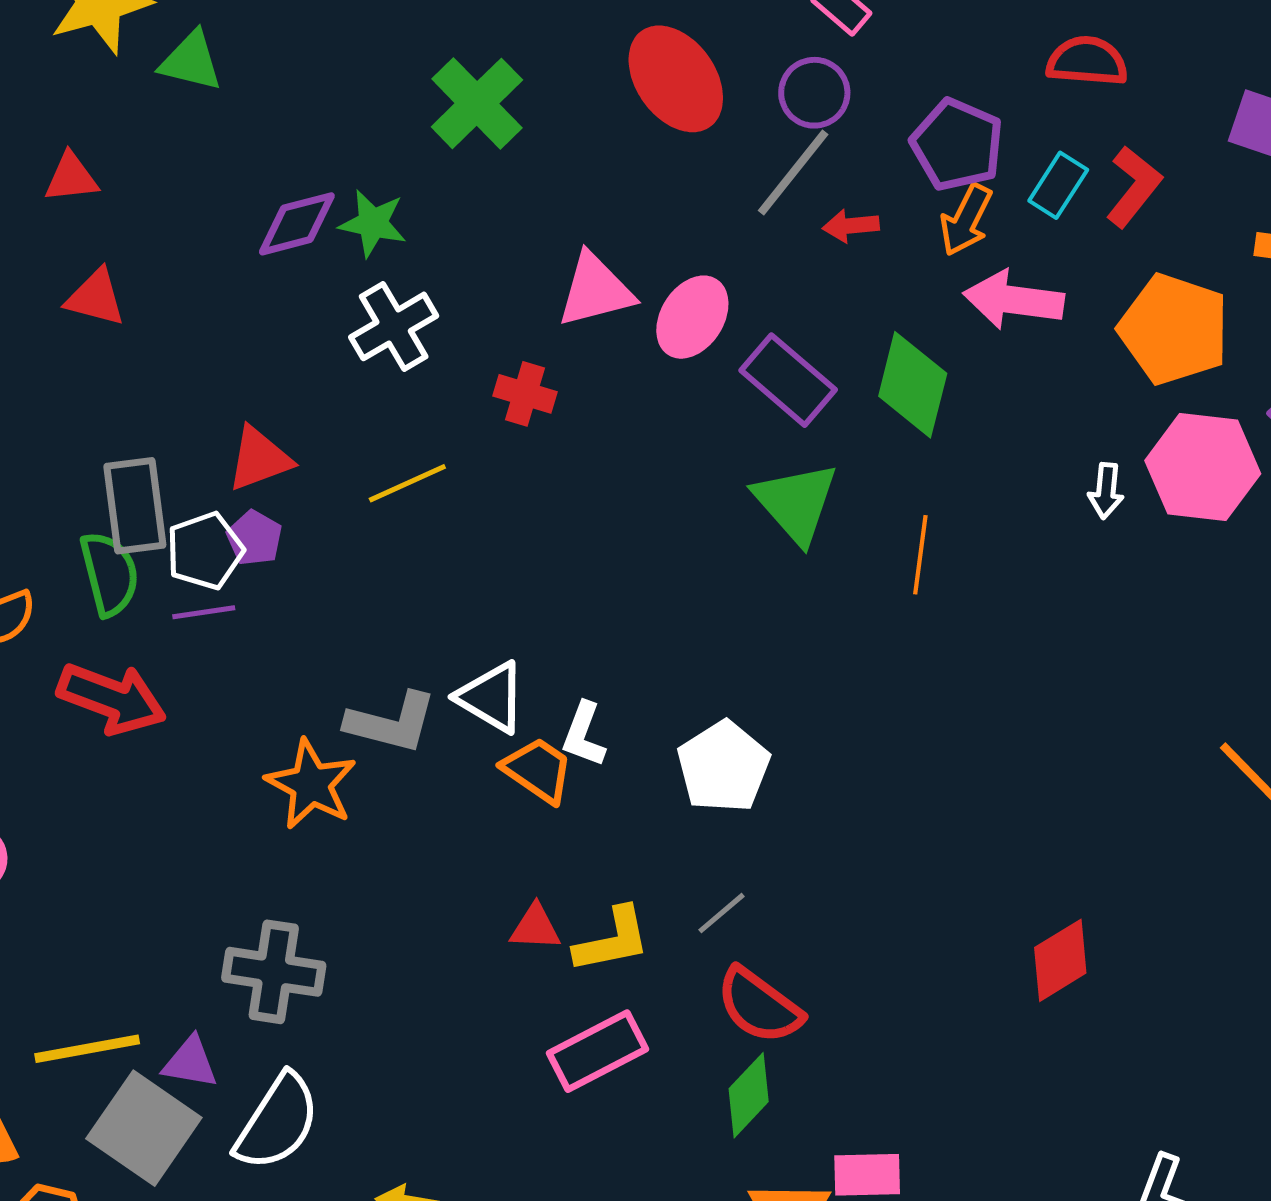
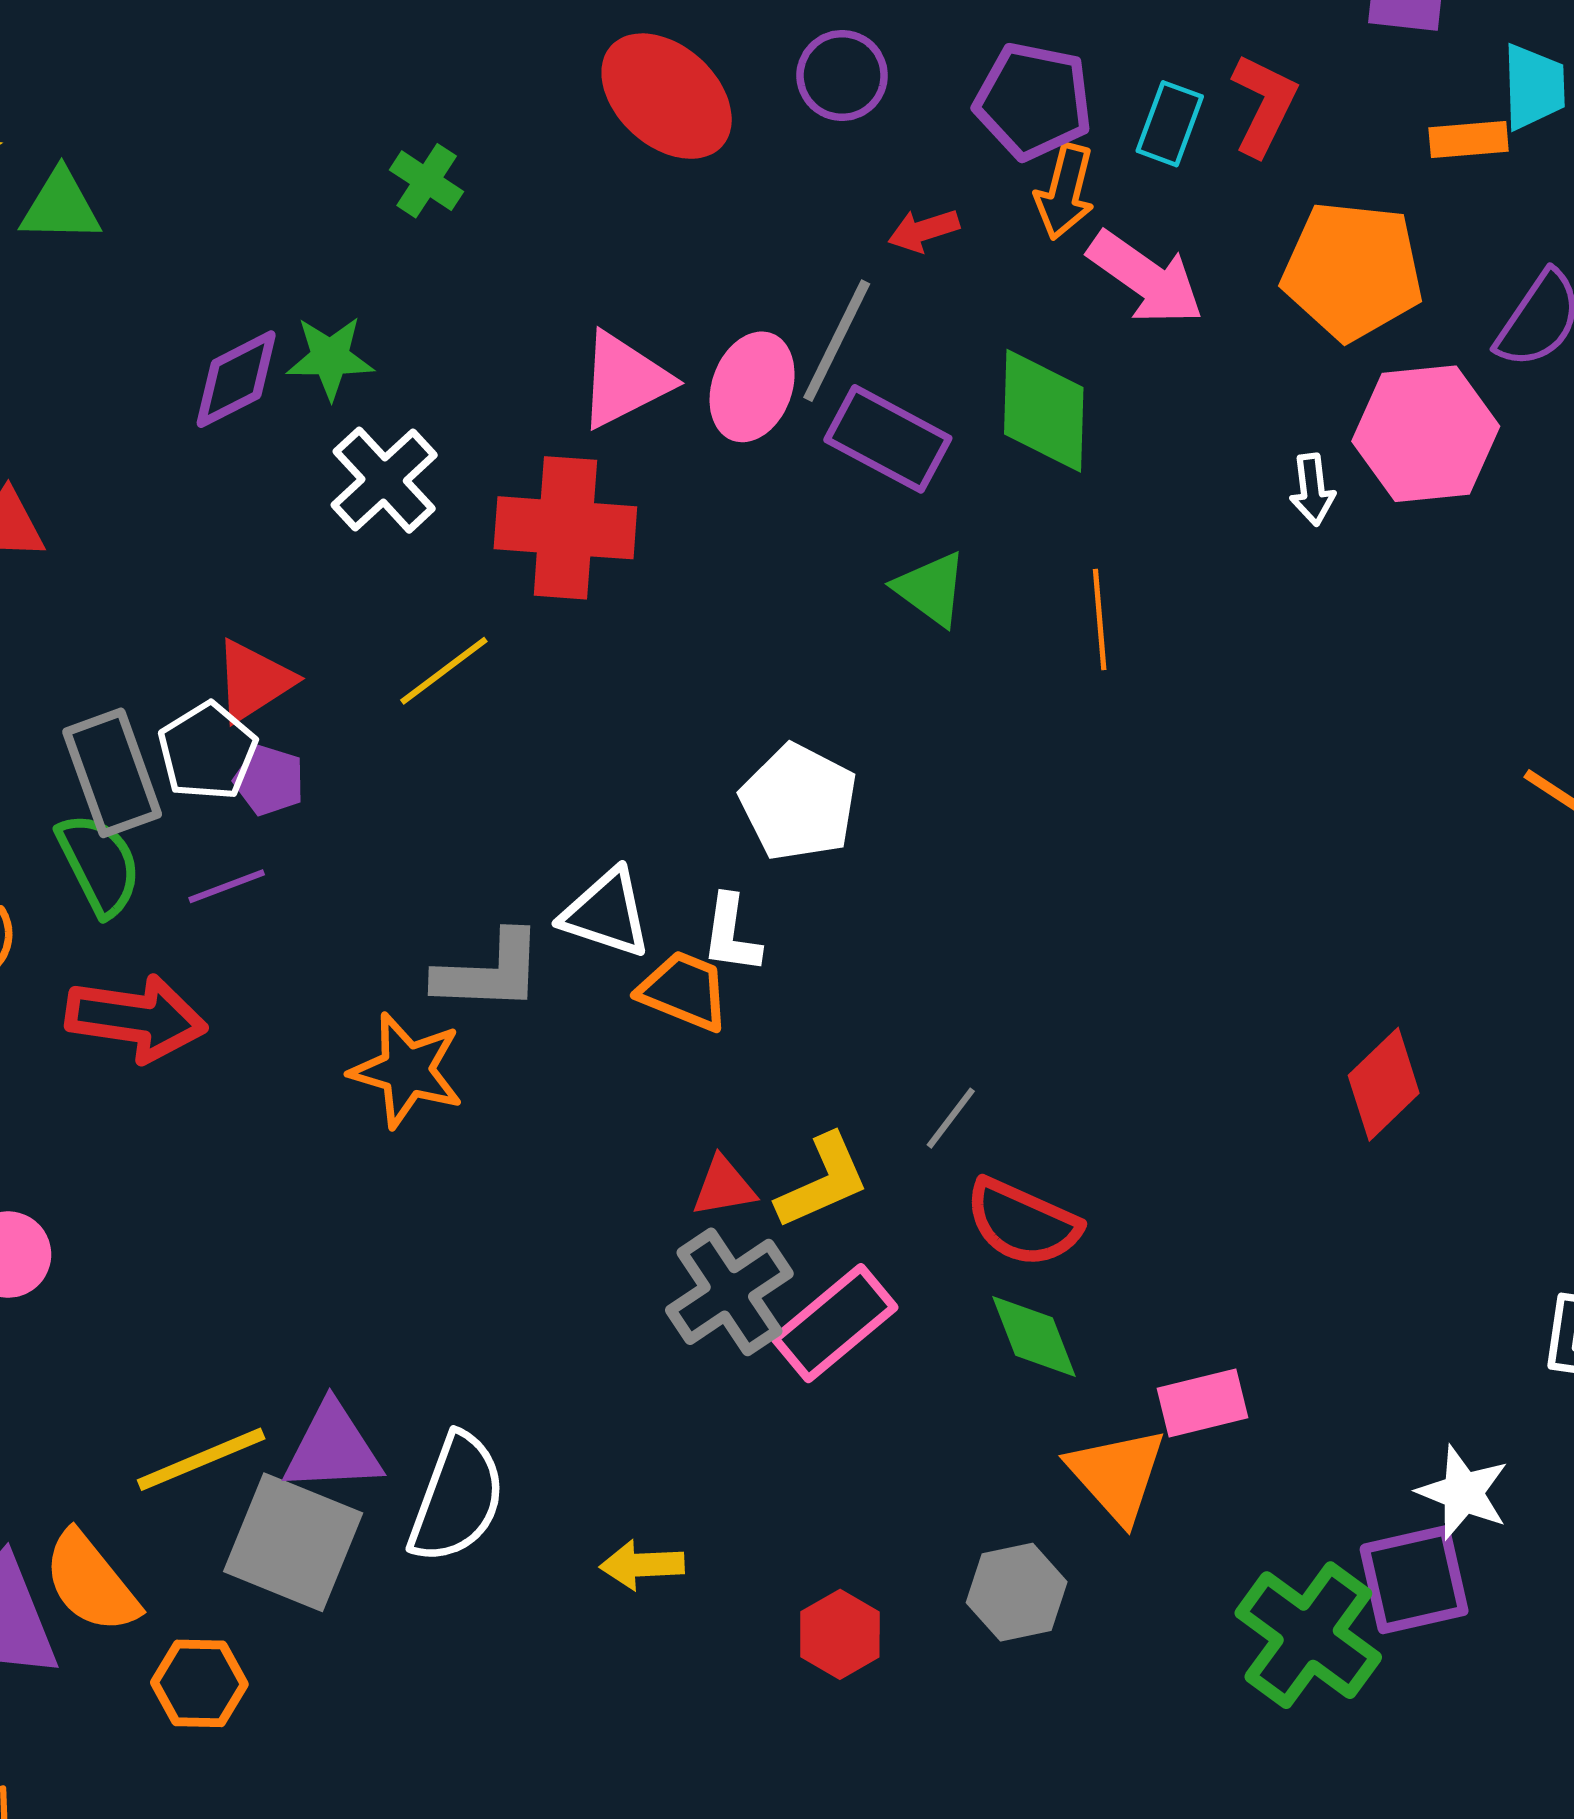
green cross: (477, 103) -> (427, 181), size x0.6
gray line: (793, 172) -> (837, 341), moved
pink arrow: (1014, 300) -> (1146, 278), turned -140
red cross: (525, 394) -> (565, 528), size x1.8
green triangle: (796, 503) -> (931, 589), size x0.7
white pentagon: (205, 551) -> (207, 751), moved
white pentagon: (723, 767) -> (799, 802), moved
gray cross: (274, 972) -> (729, 1292), moved, turned -30
purple triangle: (190, 1062) -> (333, 1448), size x1.4
green diamond: (749, 1095) -> (1034, 1337), turned -52

